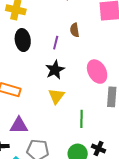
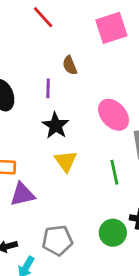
green line: (81, 119) -> (114, 172), moved
purple triangle: (19, 125) -> (22, 194), moved

